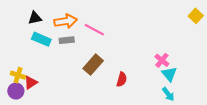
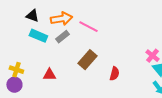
black triangle: (35, 18) -> (32, 16), turned 32
gray rectangle: (67, 40) -> (62, 37), turned -32
red triangle: (31, 83) -> (49, 75), moved, turned 32

